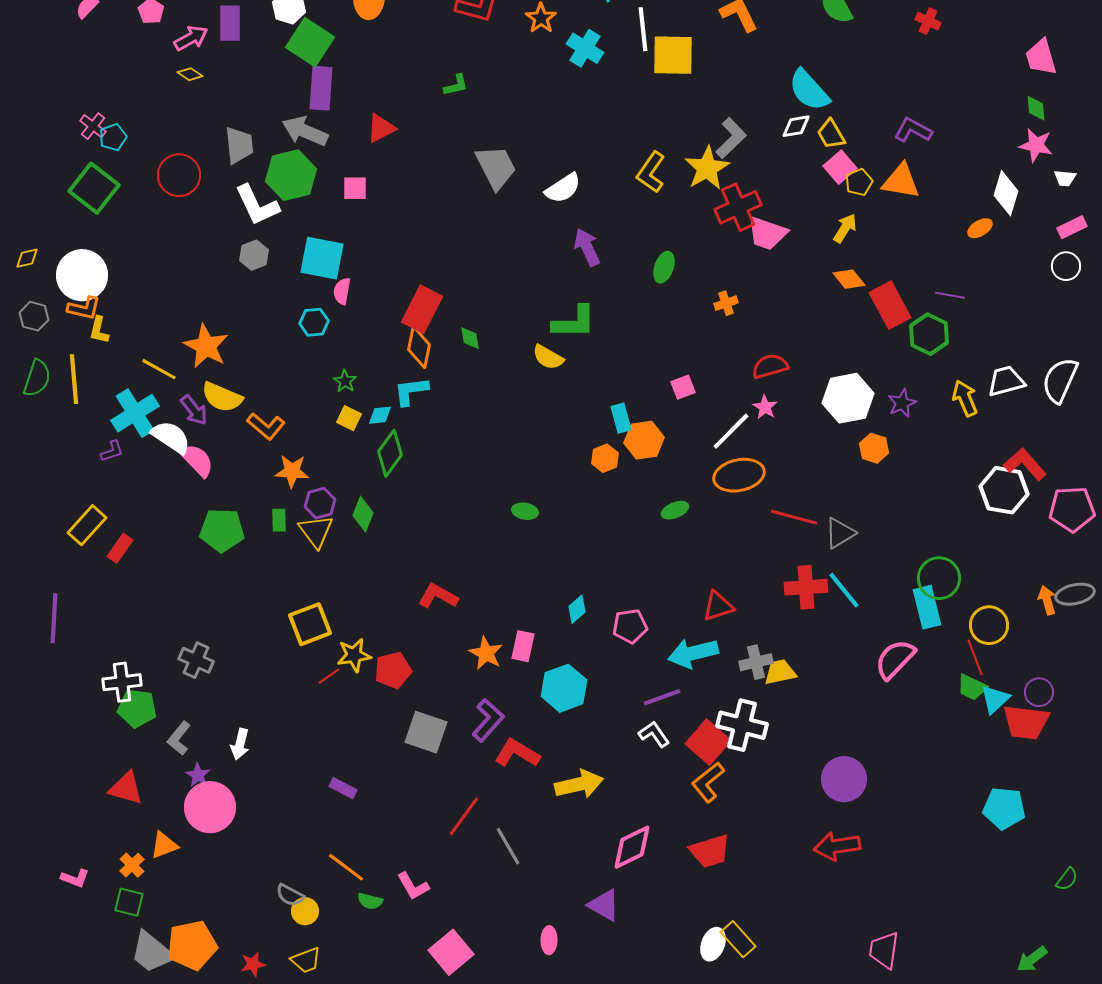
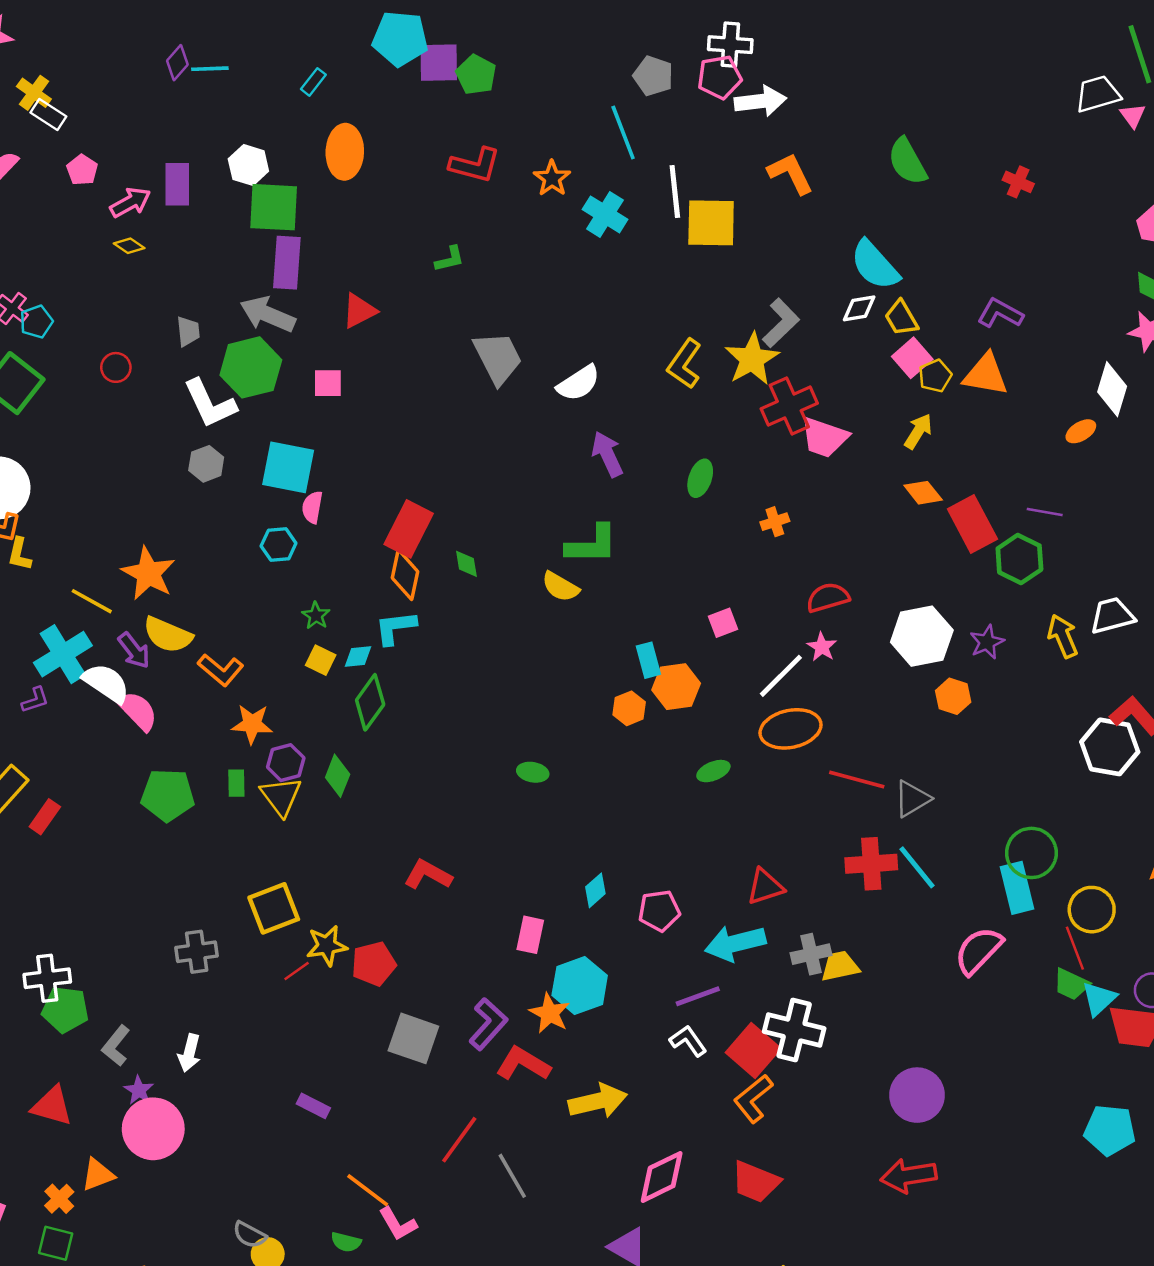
green square: (310, 42) -> (274, 207), turned -30
gray trapezoid: (239, 145) -> (188, 331), size x0.7
red circle: (179, 175) -> (116, 367), size x0.6
orange star: (486, 653) -> (550, 1013), moved
gray cross: (196, 660) -> (197, 952), moved, turned -32
red trapezoid: (710, 851) -> (756, 1182), turned 39
orange line: (346, 867) -> (368, 1190), moved

